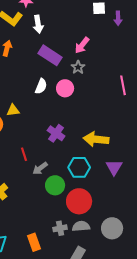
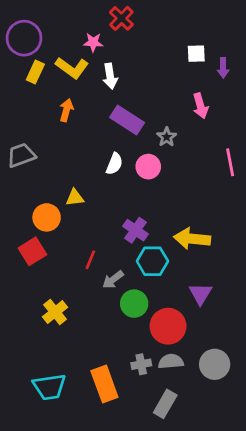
pink arrow: (82, 45) -> (200, 106), moved, turned -54
red line: (24, 154) -> (90, 260), turned 40
cyan hexagon: (79, 167) -> (152, 261), moved
purple triangle: (114, 167) -> (200, 294), moved
orange rectangle: (34, 242) -> (104, 384), size x1.4

